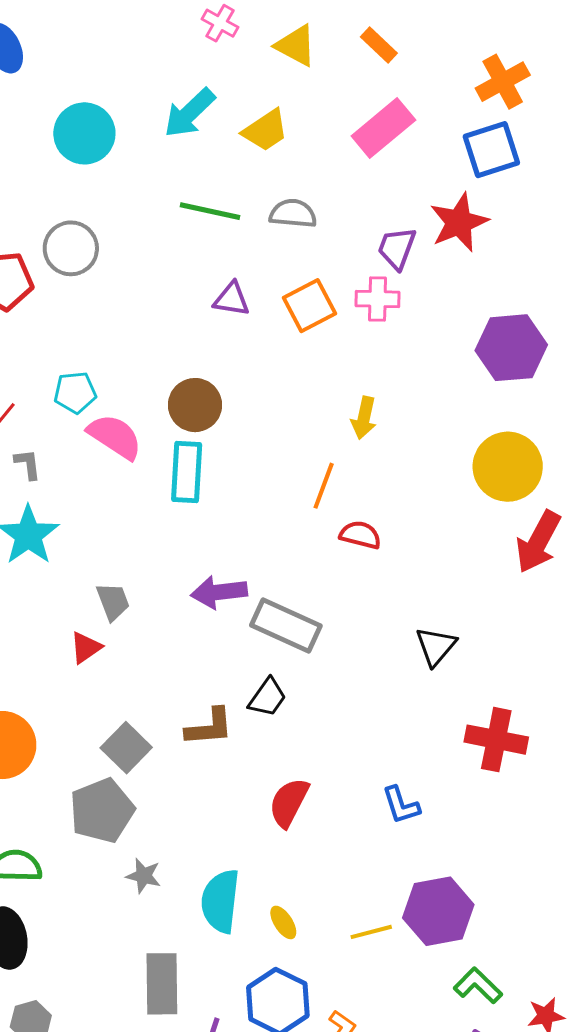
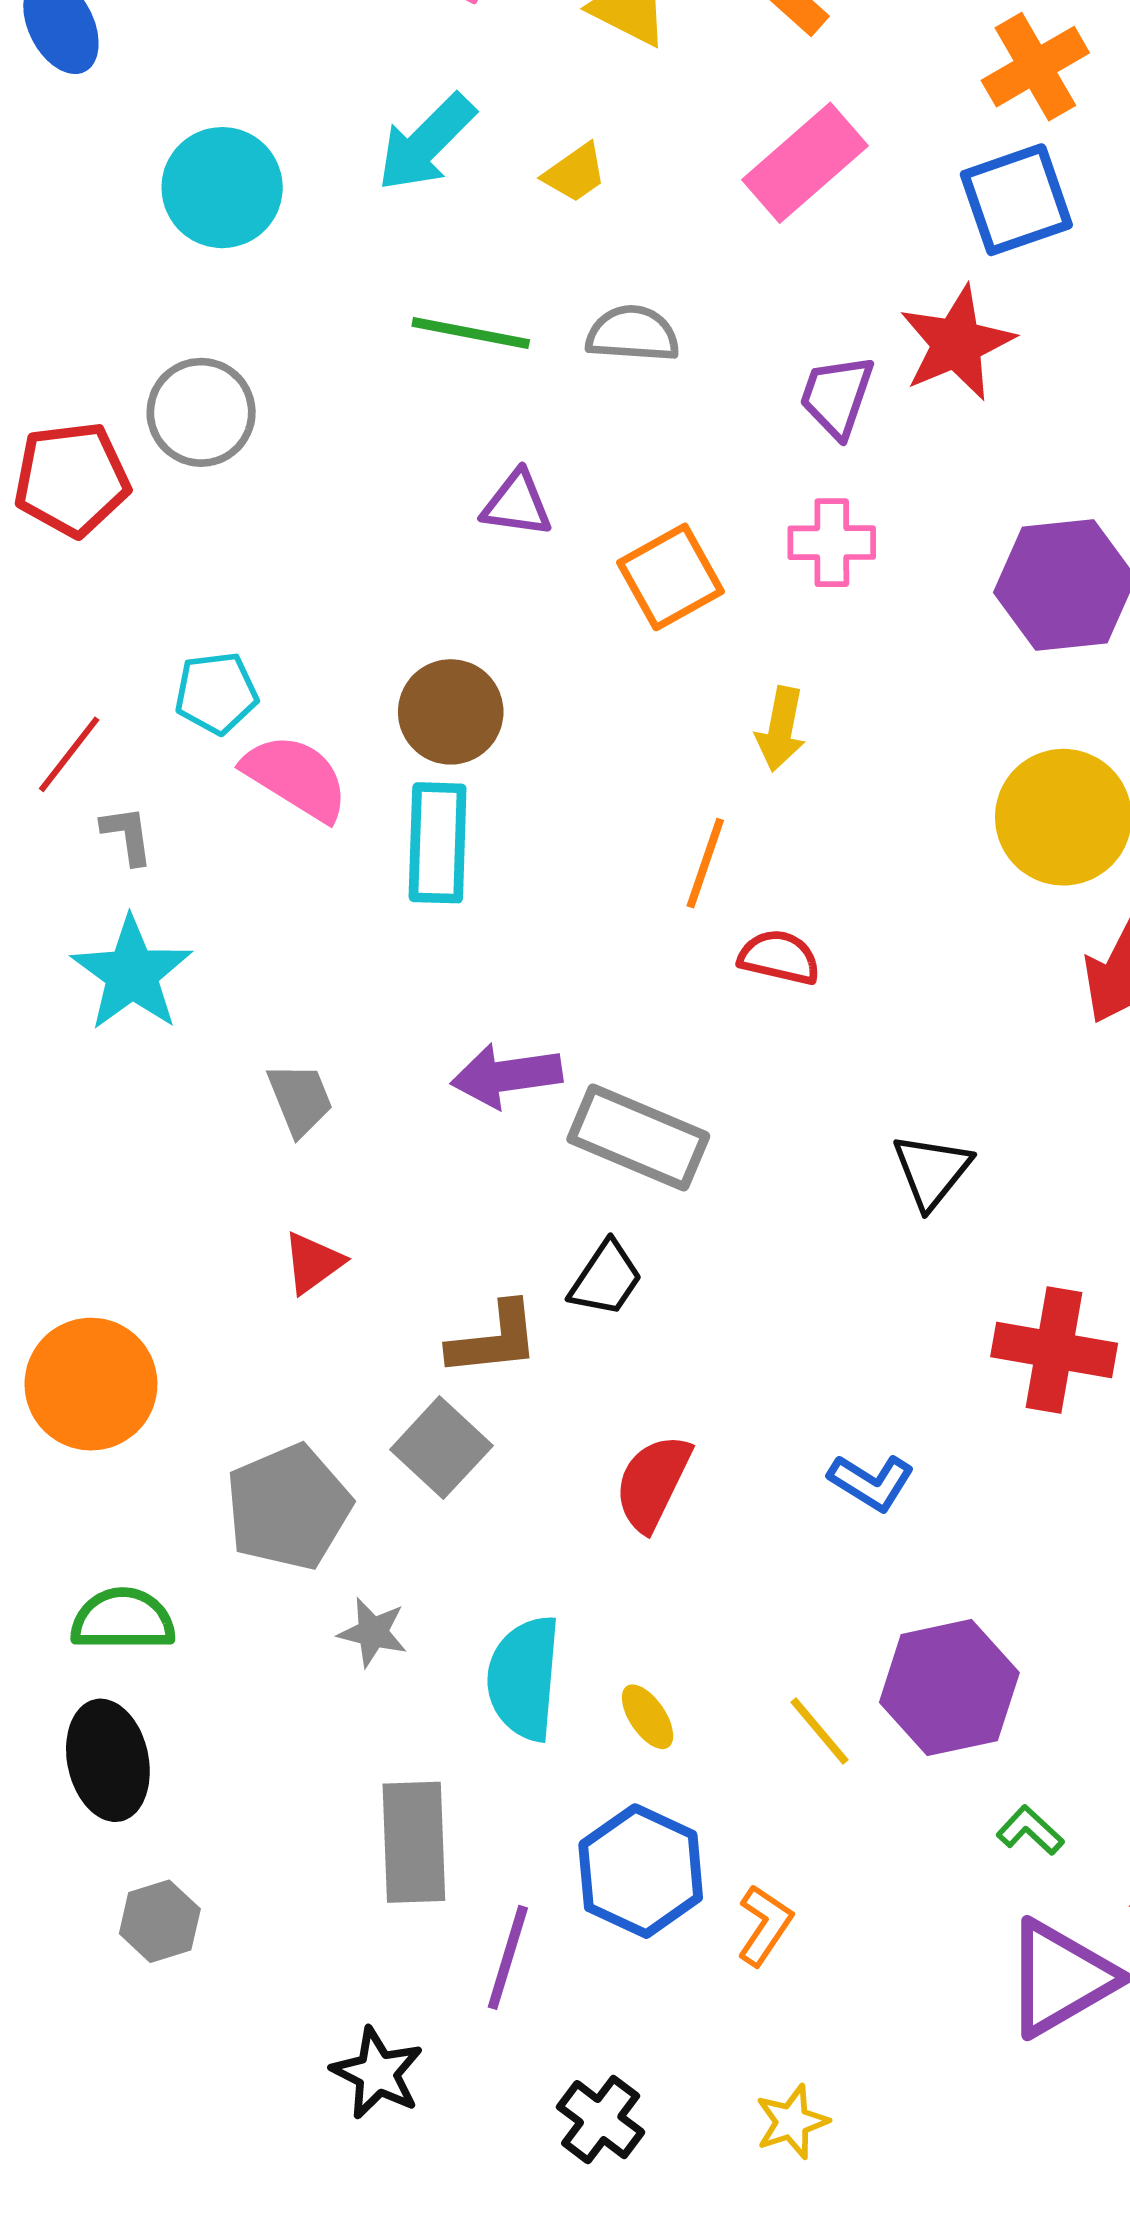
yellow trapezoid: (265, 130) -> (575, 173), size x0.7
pink cross: (378, 299) -> (832, 543), moved
orange square: (310, 306) -> (670, 577), moved
red triangle: (86, 647) -> (313, 1263), moved
gray square: (126, 748) -> (441, 1448), moved
blue L-shape: (401, 805) -> (871, 1482), turned -39
yellow line: (371, 932) -> (819, 1731), turned 66
green L-shape: (478, 986) -> (1030, 1830), size x0.7

